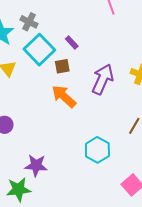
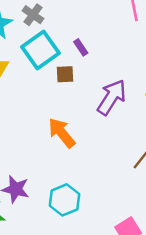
orange arrow: (64, 96) -> (62, 133), moved
cyan hexagon: (97, 150) -> (64, 200), moved

